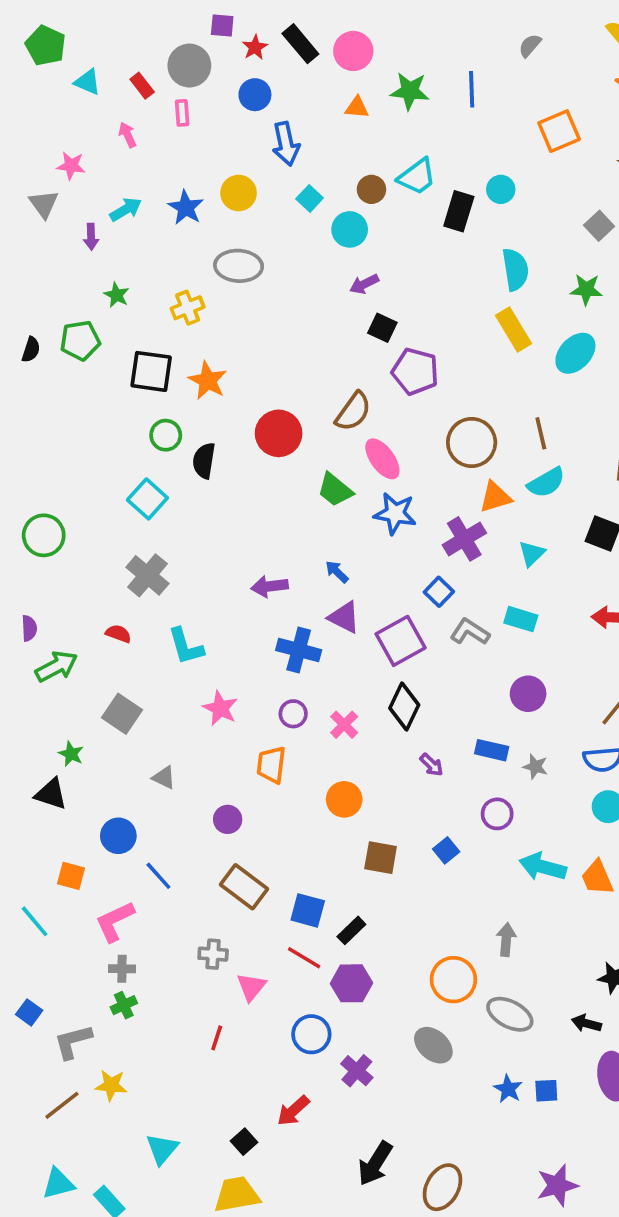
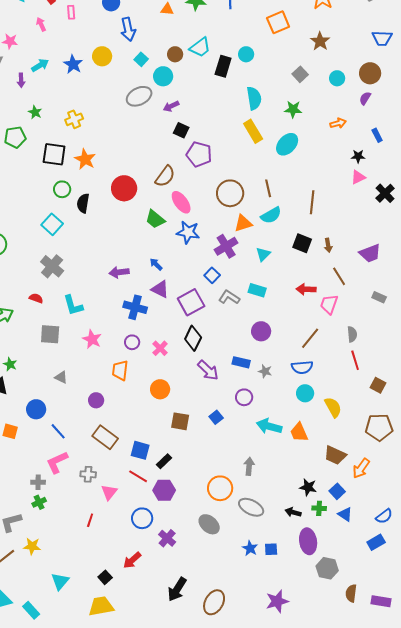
gray ellipse: (239, 266) -> (139, 96), moved, turned -30
gray square: (122, 714) -> (50, 334), moved, turned -30
purple arrow: (432, 765) -> (208, 370), size x1.6
pink L-shape: (115, 921) -> (57, 462), moved

